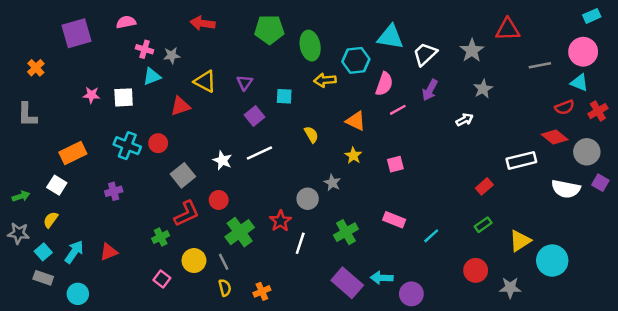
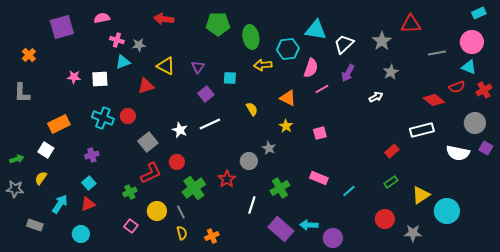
red diamond: (555, 137) -> (434, 100), moved
white line: (300, 243) -> (252, 205), moved
cyan square: (43, 252) -> (89, 183), moved
cyan circle: (78, 294) -> (81, 234), moved

